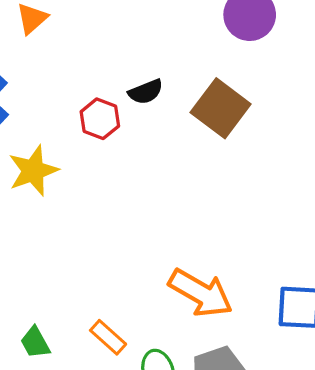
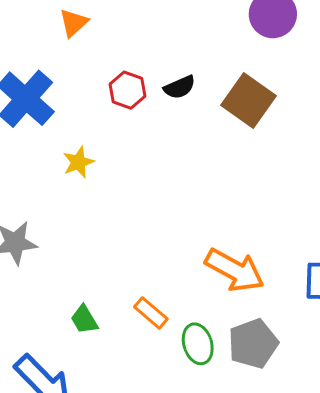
red hexagon: (100, 119) -> (128, 90), moved
yellow star: (33, 171) -> (78, 162), size x0.7

